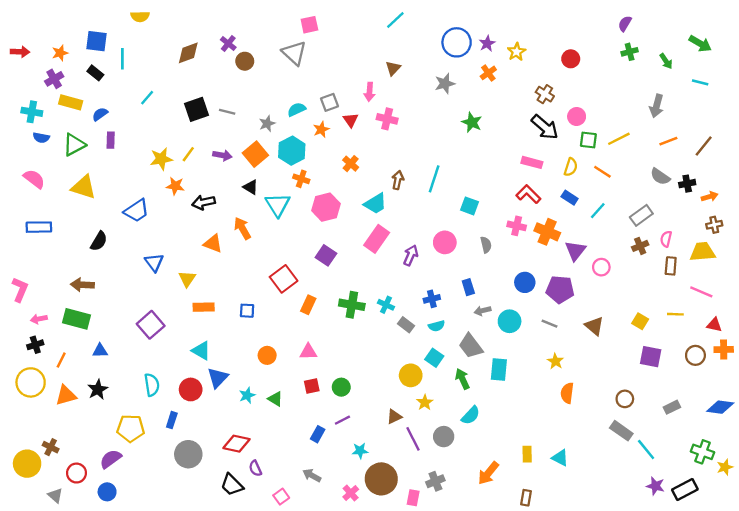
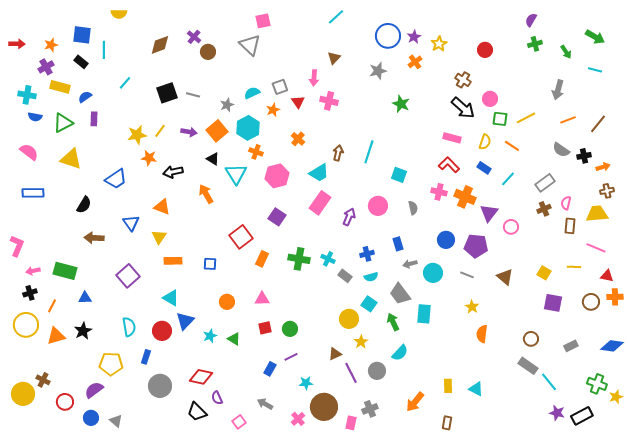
orange triangle: (213, 244) -> (162, 207), moved
brown arrow: (82, 285) -> (94, 238), moved
gray triangle: (55, 495) -> (116, 421), moved

